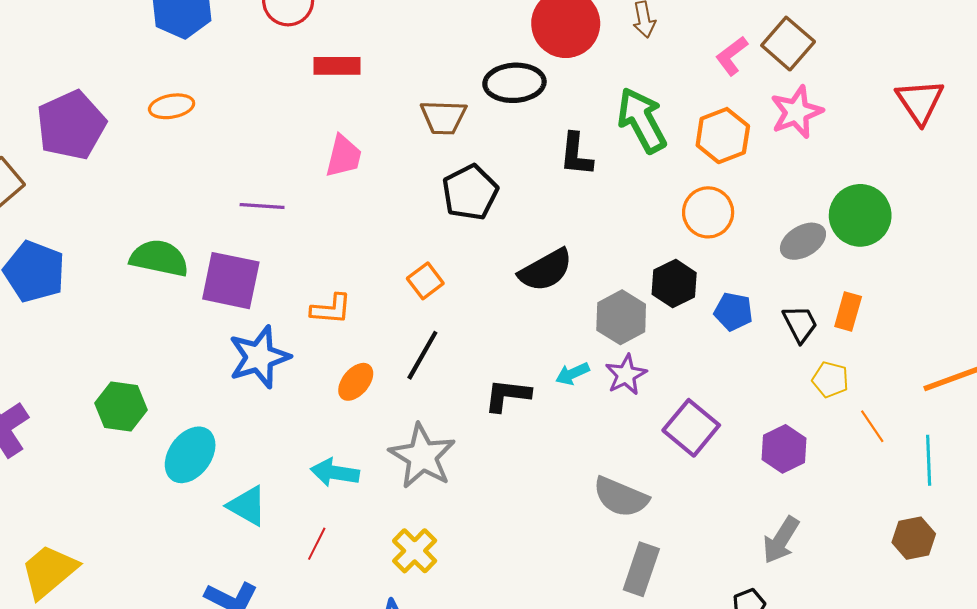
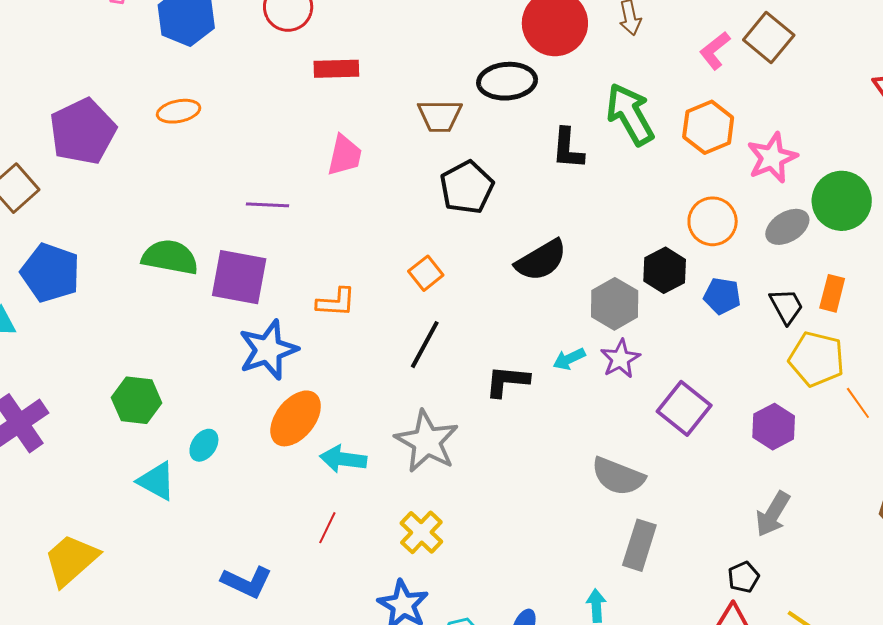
pink star: (797, 112) -> (772, 158), moved
orange circle: (708, 212) -> (713, 221), moved
yellow pentagon: (830, 380) -> (817, 359), size x1.6
orange ellipse: (356, 382) -> (296, 418), moved, size x1.5
cyan ellipse: (190, 455) -> (204, 445), size x0.6
cyan triangle: (247, 506) -> (157, 481), moved

